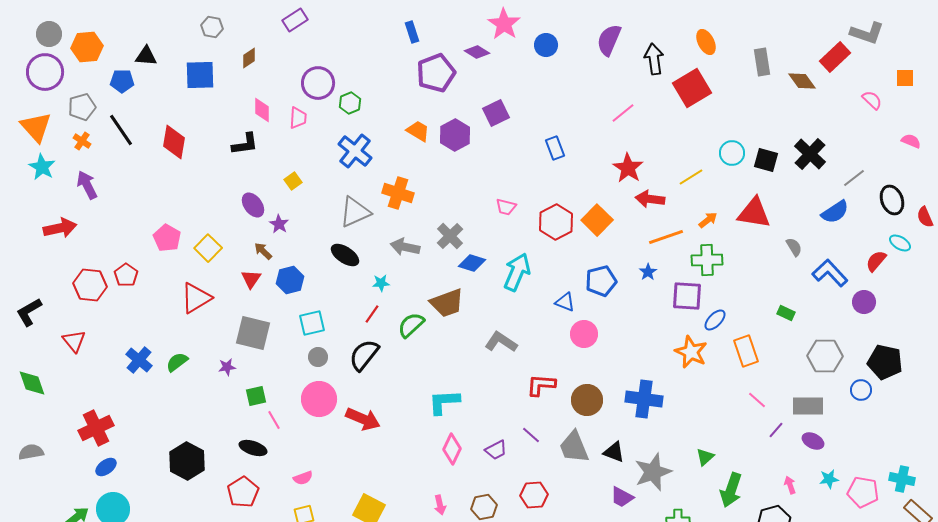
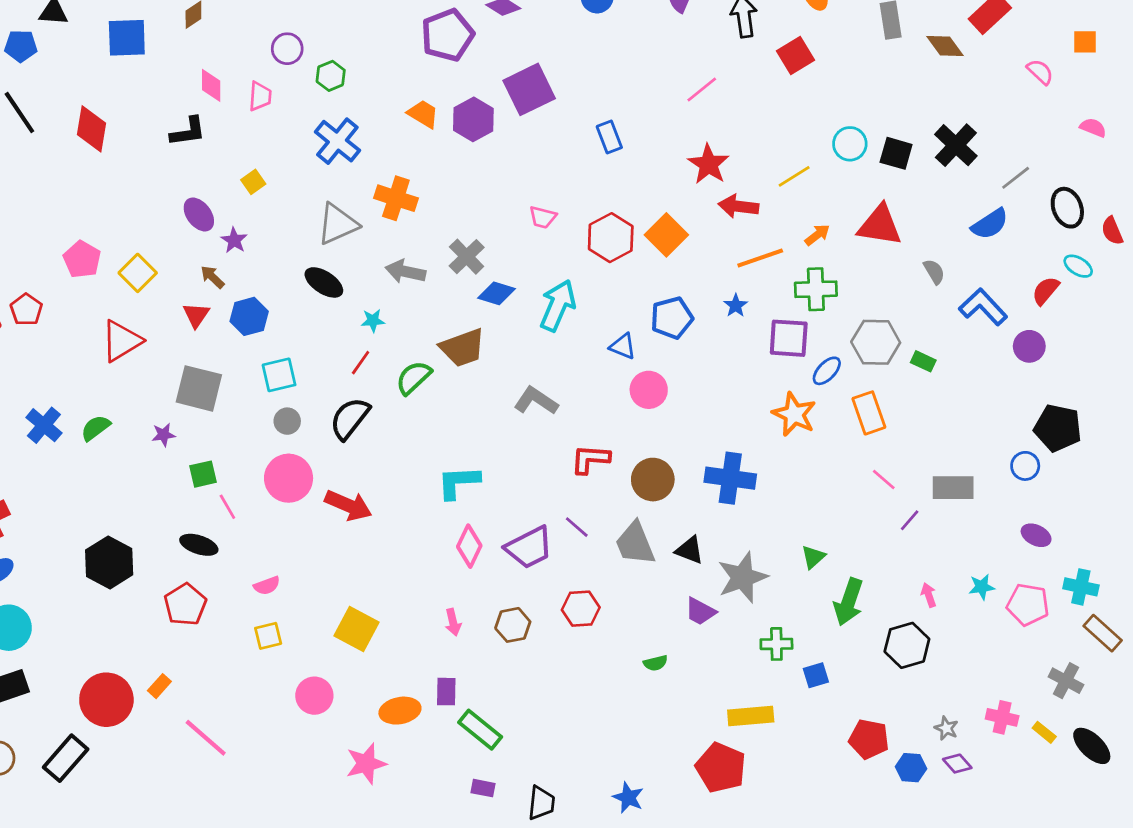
purple circle: (318, 83) -> (287, 49), size x0.7
red square: (692, 88) -> (795, 55), size x0.7
purple square: (496, 113) -> (529, 89), size x1.4
gray hexagon: (825, 356) -> (876, 342), moved
purple ellipse: (813, 441) -> (1036, 535), moved
purple trapezoid: (496, 450) -> (529, 547), size x1.6

